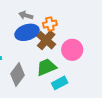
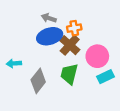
green trapezoid: (46, 67) -> (69, 74), turned -55
cyan rectangle: (60, 83) -> (106, 77), moved

